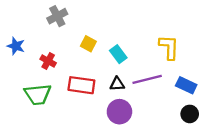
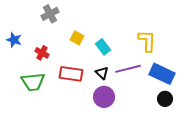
black triangle: (117, 84) -> (102, 73), turned 48
blue rectangle: (186, 85) -> (162, 74), size x1.4

